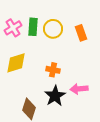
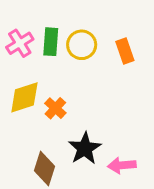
orange cross: (53, 70) -> (55, 108), moved, turned 32
pink arrow: (79, 89) -> (122, 165), moved

